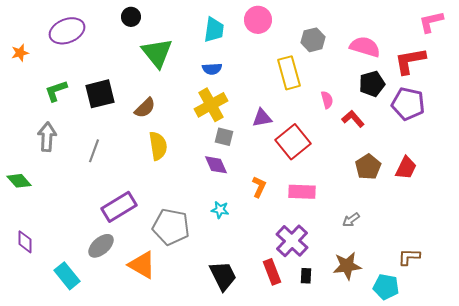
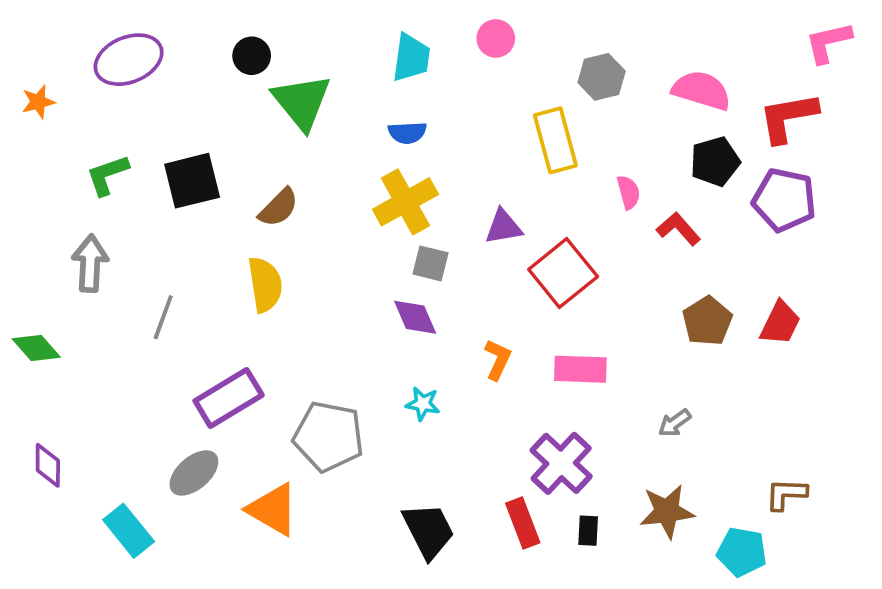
black circle: (131, 17) -> (252, 56), moved
pink circle: (258, 20) -> (496, 38), size x0.7
yellow semicircle: (158, 146) -> (265, 285), moved
gray line: (94, 151) -> (163, 317), moved

